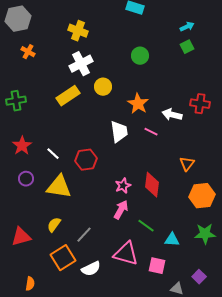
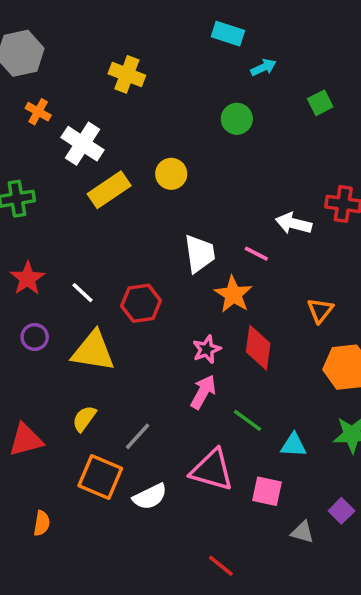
cyan arrow: (187, 27) -> (263, 67), moved
white cross: (81, 64) -> (83, 144), moved, turned -30
orange star: (138, 104) -> (233, 294), moved
orange square: (63, 258) -> (100, 477), turned -35

